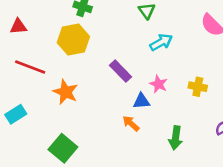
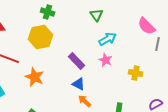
pink star: (159, 84) -> (106, 60), moved
blue triangle: (141, 101) -> (78, 84), moved, turned 32

